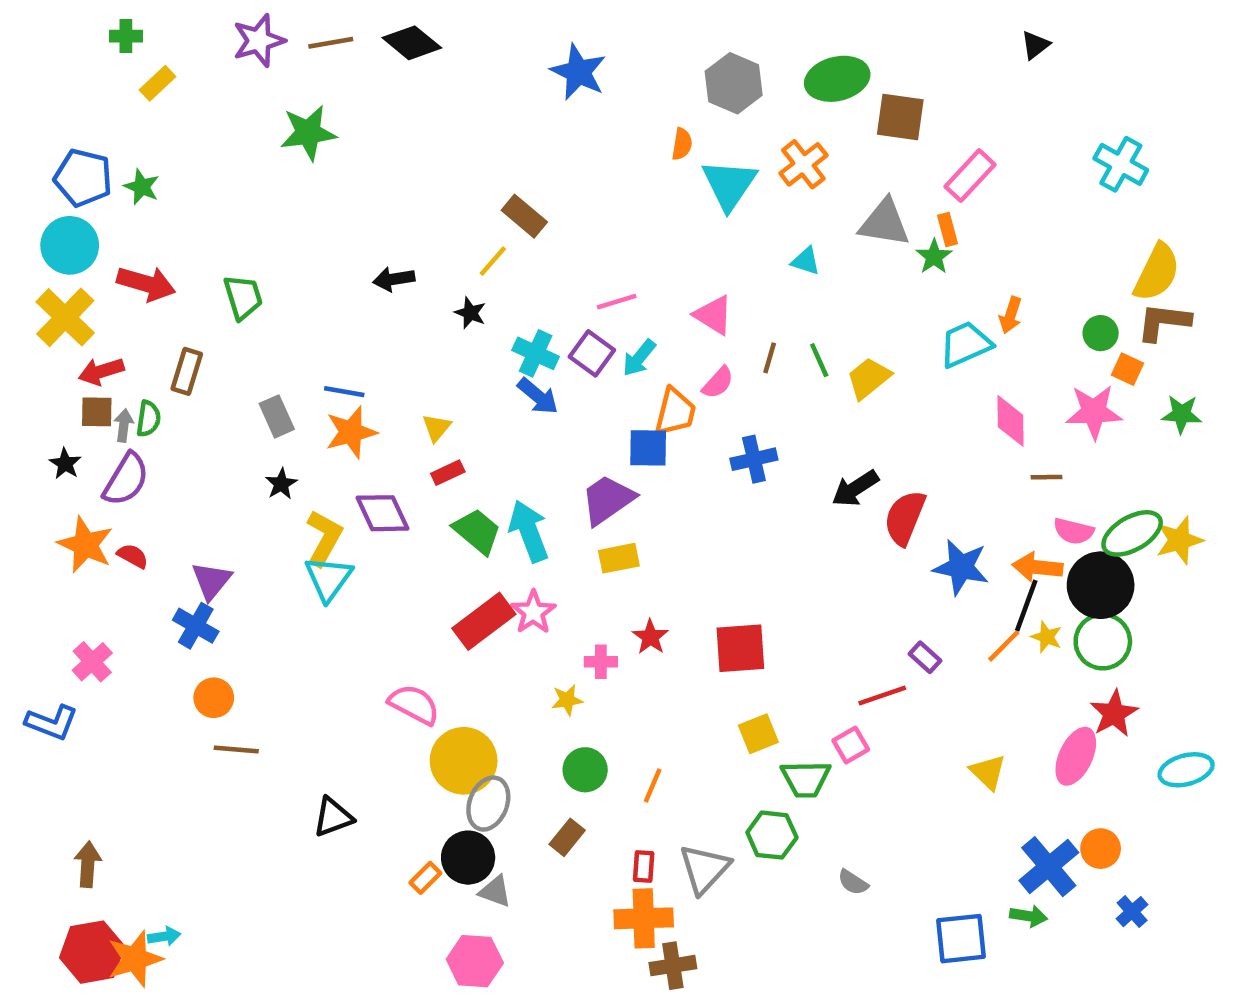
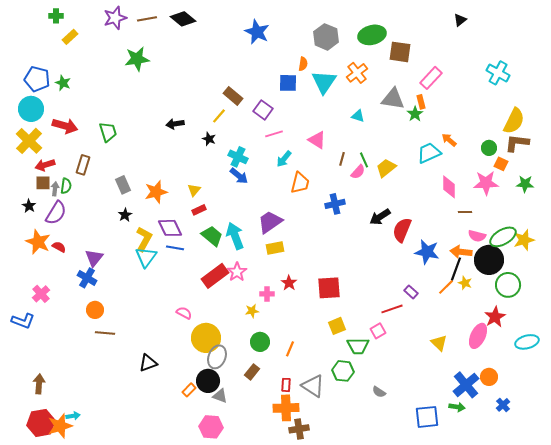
orange arrow: (1011, 315) -> (449, 140), turned 112
purple square: (592, 353) -> (263, 110), moved
pink semicircle: (718, 383) -> (358, 172), moved
blue line: (344, 392) -> (175, 248), moved
blue square: (648, 448) -> (288, 83), moved
green circle: (1103, 641) -> (508, 285), moved
pink semicircle: (414, 704) -> (184, 313), size x0.7
gray triangle: (704, 869) -> (313, 386), turned -40

